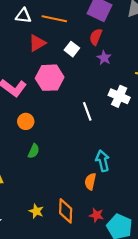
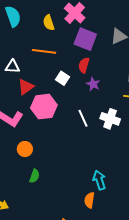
white triangle: (23, 16) -> (12, 67), moved
red triangle: (37, 43) -> (26, 87), moved
white line: (87, 111) -> (83, 118), moved

